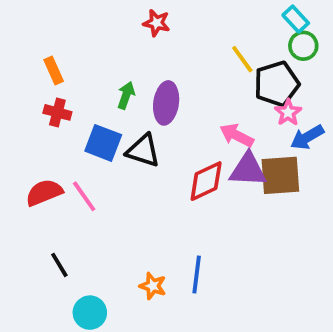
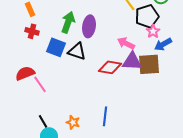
green arrow: (126, 95) -> (68, 22), size x1.5
red diamond: (206, 181) -> (110, 67), turned 35
pink line: (84, 196) -> (40, 84), moved
black line: (59, 265) -> (43, 121), moved
orange star: (153, 286) -> (73, 122), moved

